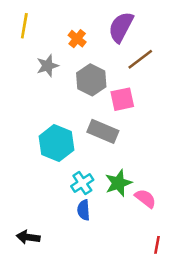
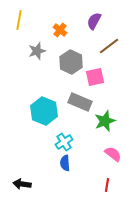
purple semicircle: (121, 27) -> (94, 21), size x0.7
green star: (118, 183) -> (105, 121), moved
red line: (157, 245) -> (107, 185), moved

